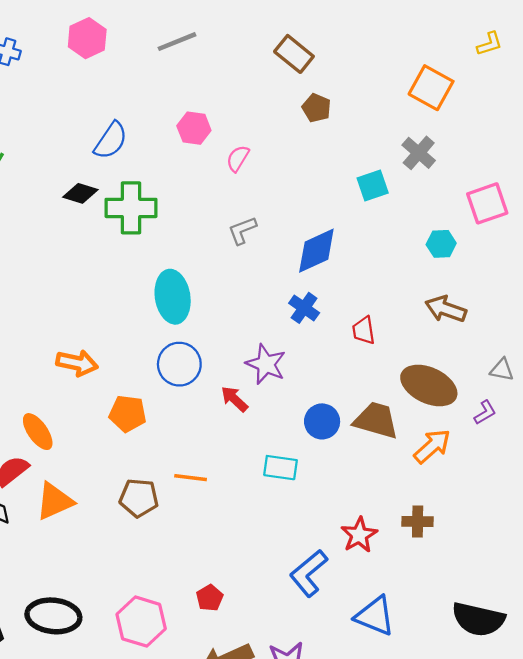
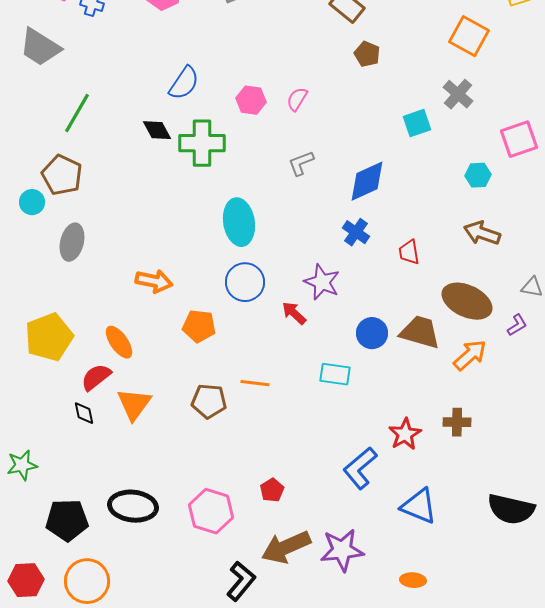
pink hexagon: (194, 128) -> (251, 100), moved
black diamond: (80, 193) -> (157, 130), turned 44
orange triangle: (55, 501) -> (134, 404), turned -30

